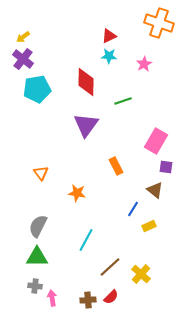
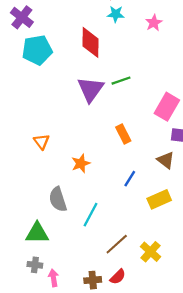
green line: (123, 101) -> (121, 81), moved
orange star: (77, 193) -> (81, 163), turned -30
blue line: (133, 209) -> (130, 179), moved
gray semicircle: (38, 226) -> (58, 199), moved, turned -45
yellow rectangle: (149, 226) -> (159, 199), size x1.5

